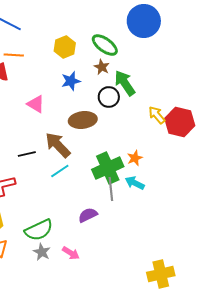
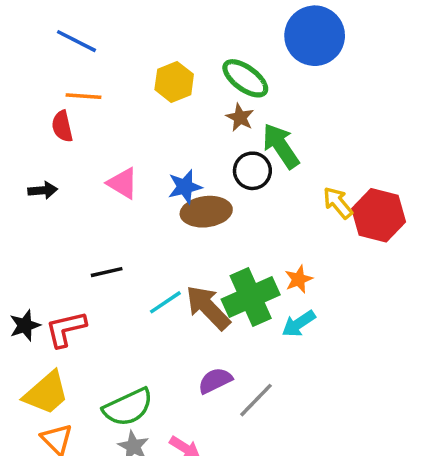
blue star: (71, 81) -> (185, 187), moved
brown arrow: (58, 145) -> (208, 308), moved
cyan arrow: (135, 183) -> (299, 324), turned -60
gray line: (111, 189) -> (256, 400), moved, turned 50

